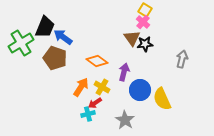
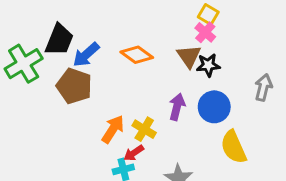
blue arrow: (63, 37) -> (86, 55), turned -78
orange diamond: (97, 61) -> (137, 55), moved
blue circle: (140, 90) -> (214, 107), moved

